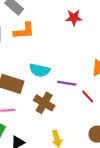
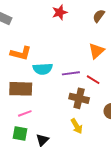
orange L-shape: (24, 31) -> (21, 53), moved, turned 35
brown cross: (44, 103) -> (79, 98), moved

